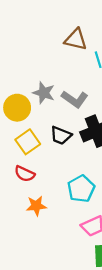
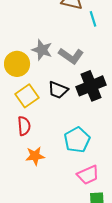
red semicircle: (25, 174) -> (24, 126), turned -120

